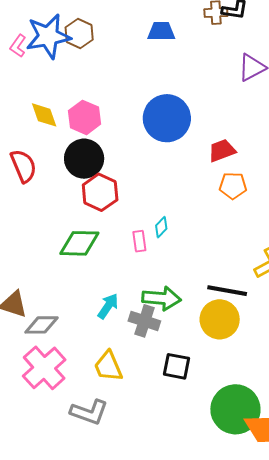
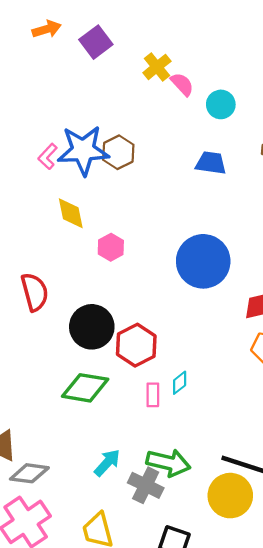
yellow diamond: (44, 115) -> (71, 213), moved
pink hexagon: (84, 117) -> (111, 247), size x0.7
black circle: (84, 159) -> (92, 327), moved
red hexagon: (100, 192) -> (136, 345), moved

